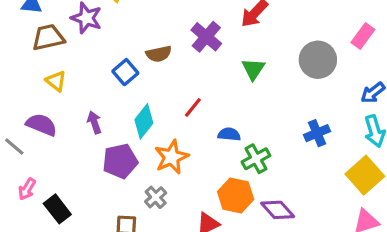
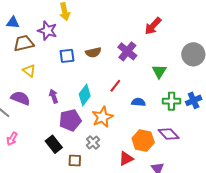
purple cross: (206, 37) -> (127, 51), moved
green triangle: (253, 69) -> (159, 71), moved
blue square: (125, 72) -> (67, 56), moved, turned 35
green cross: (256, 159) -> (172, 101), moved, turned 30
black rectangle: (57, 209) -> (54, 144), moved
purple diamond: (278, 210) -> (169, 134), moved

